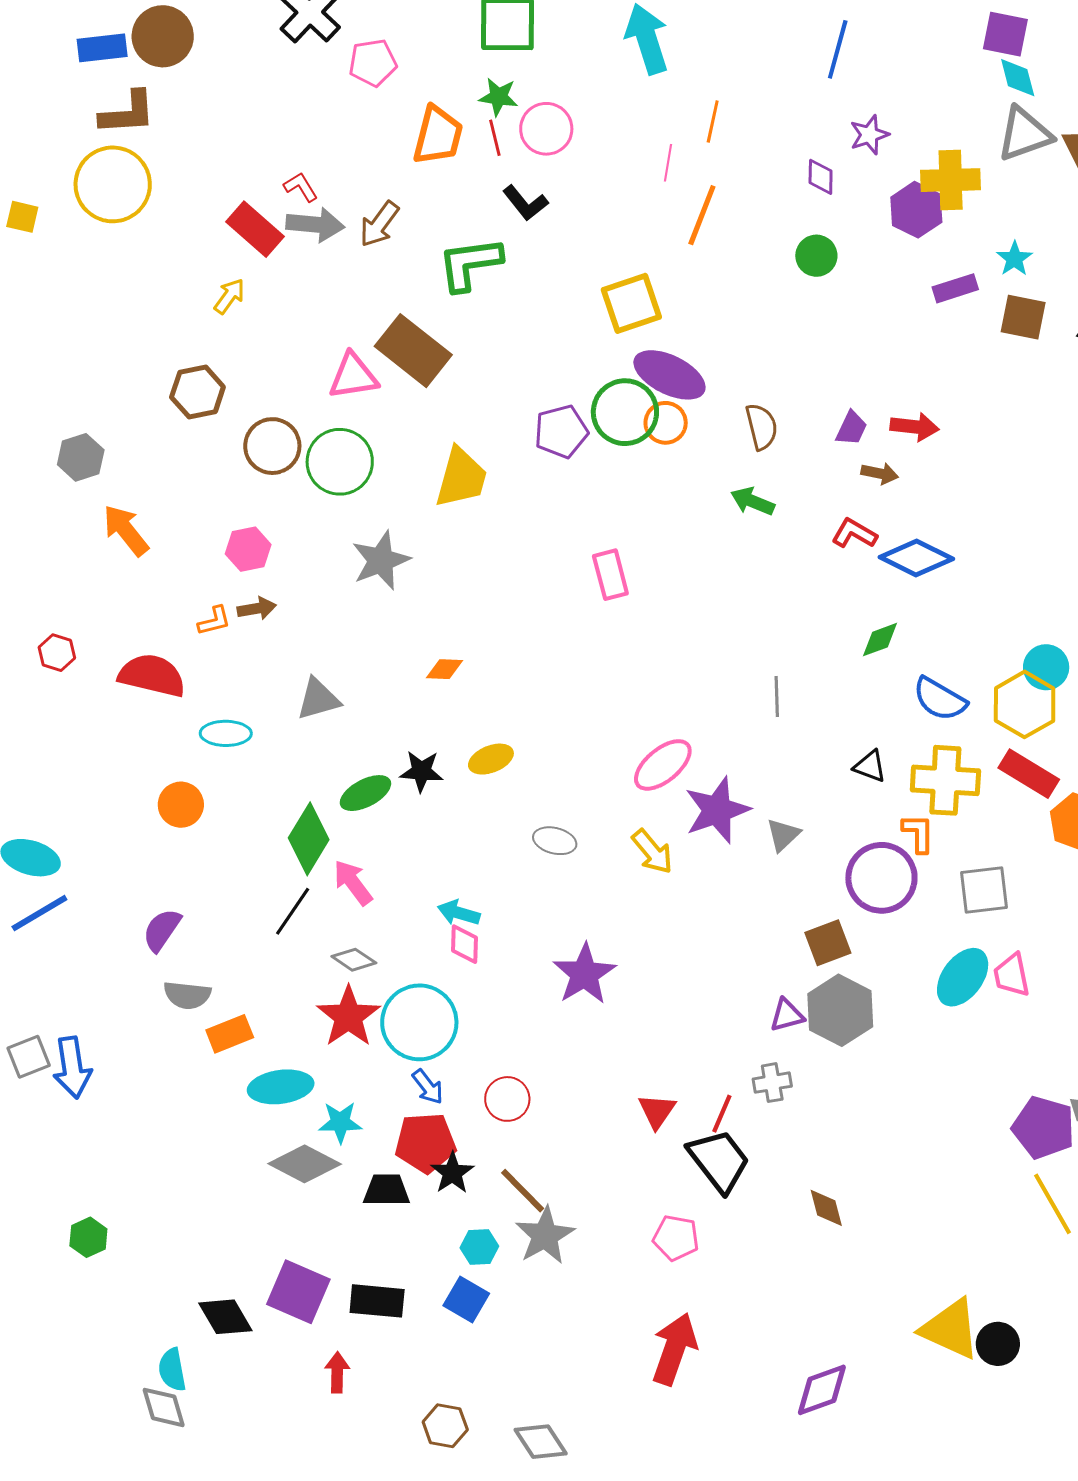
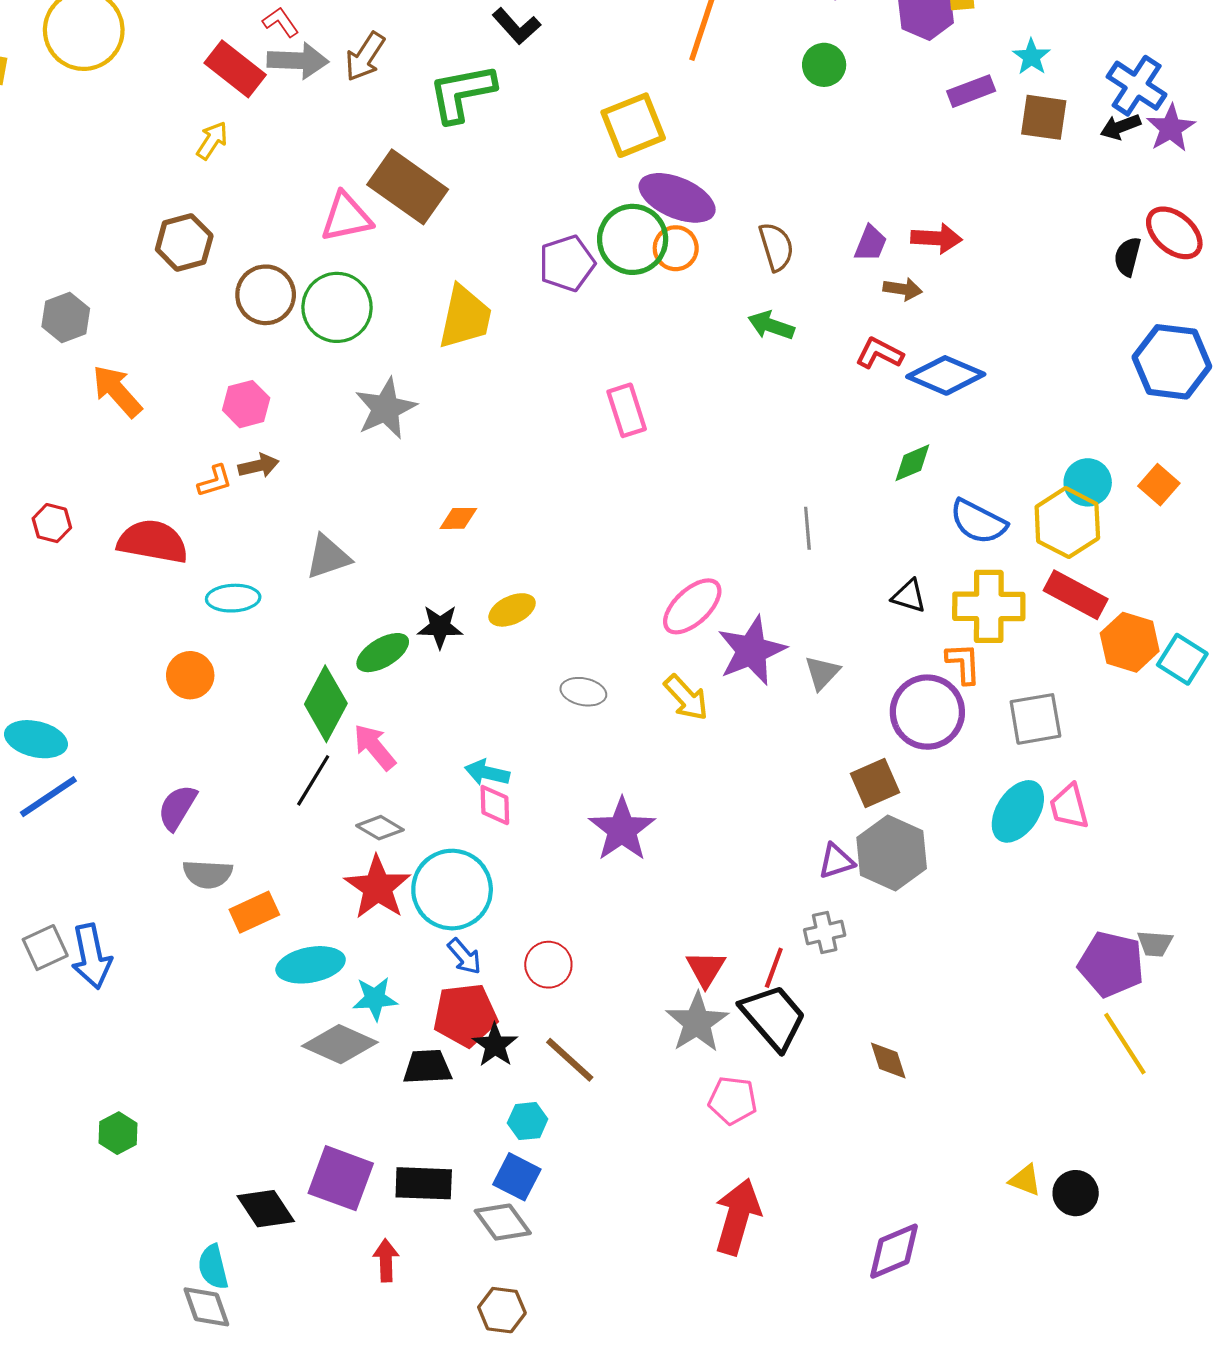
gray star: (545, 1236) -> (697, 1022), moved
yellow triangle: (950, 1329) -> (1025, 1180), size x0.5
gray diamond: (541, 1442) -> (503, 1222), moved

